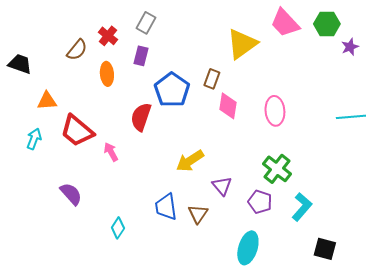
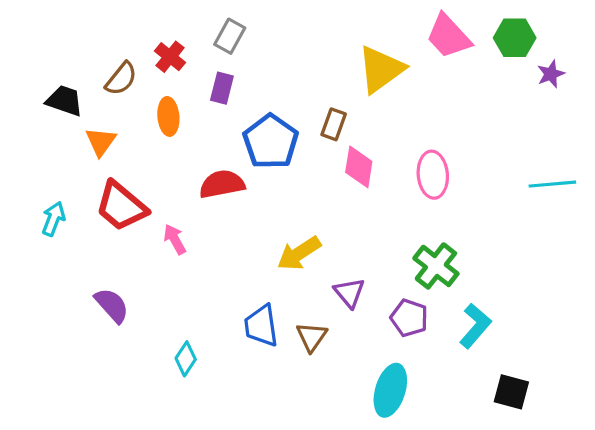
black trapezoid: (20, 64) -> (65, 101), moved
orange triangle: (47, 101) -> (101, 142), moved, turned -50
red semicircle: (141, 117) -> (222, 184), turned 60

